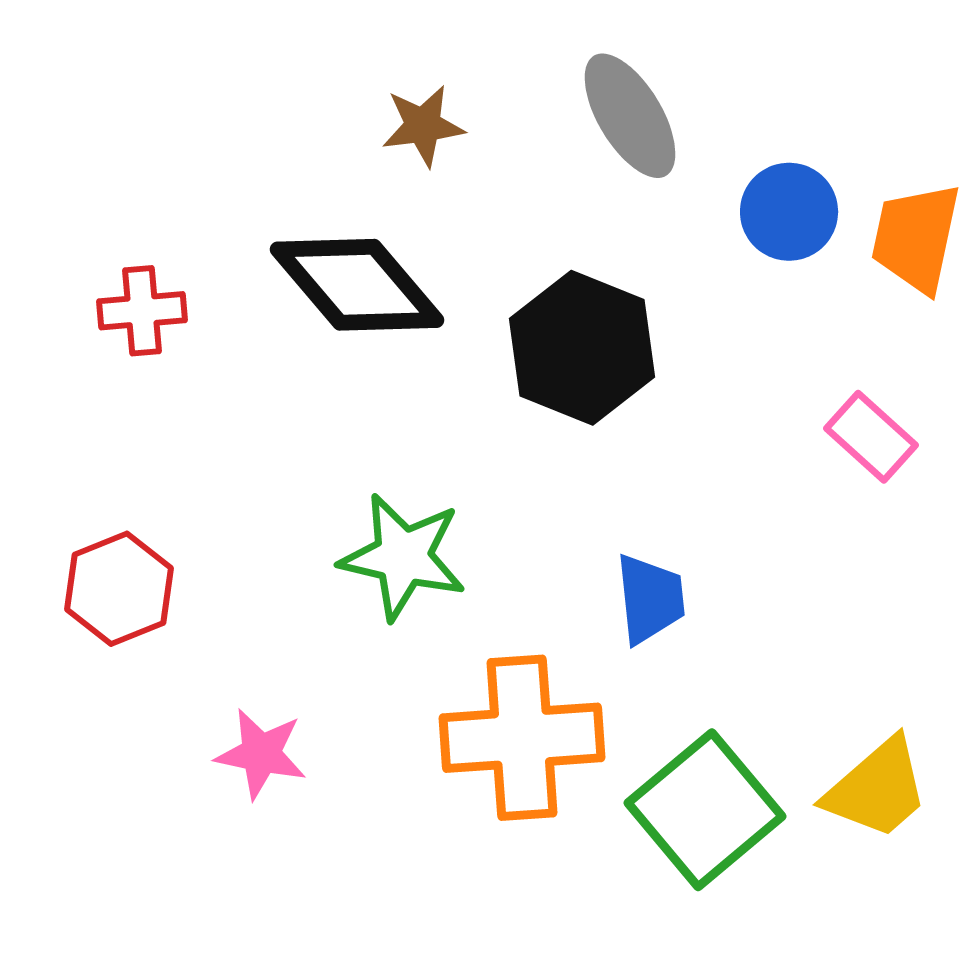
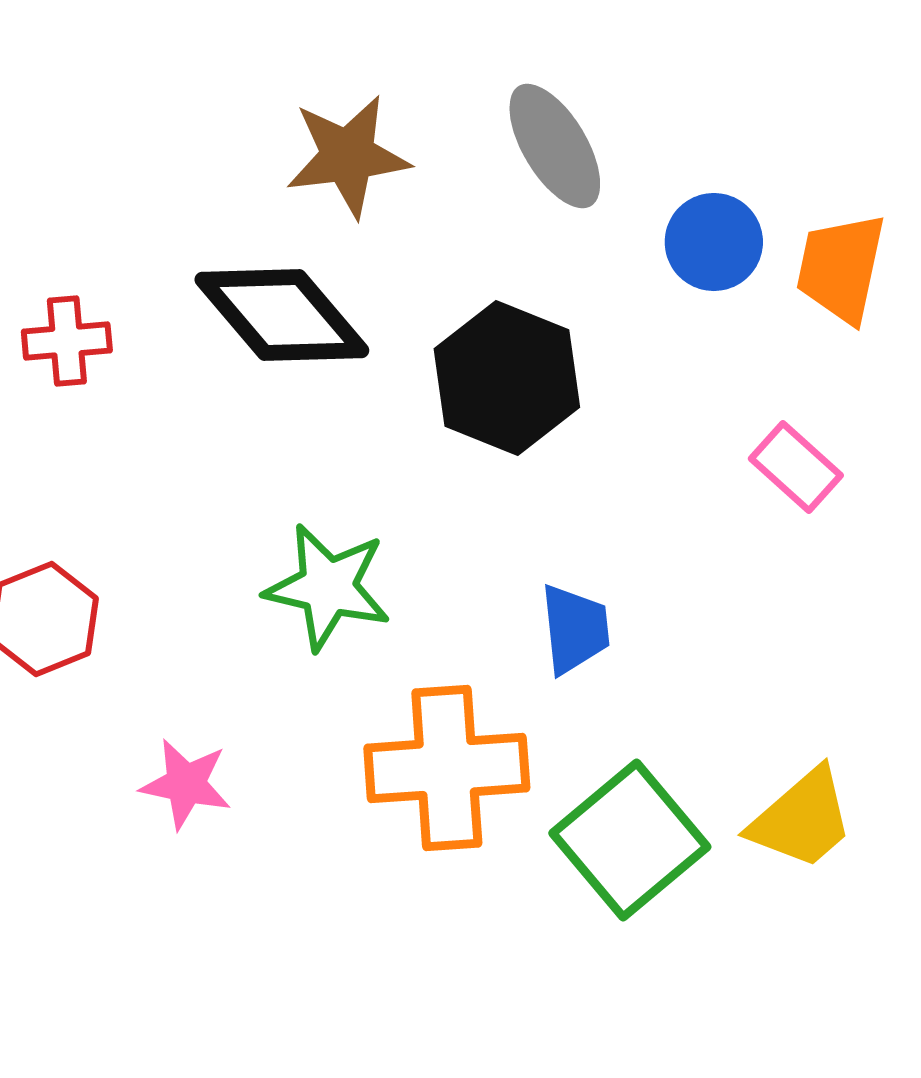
brown star: (423, 126) -> (348, 156), size x1.5

